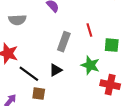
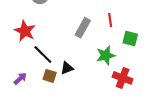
green star: (90, 65) -> (106, 55), turned 30
black triangle: (56, 70) -> (67, 68), moved

